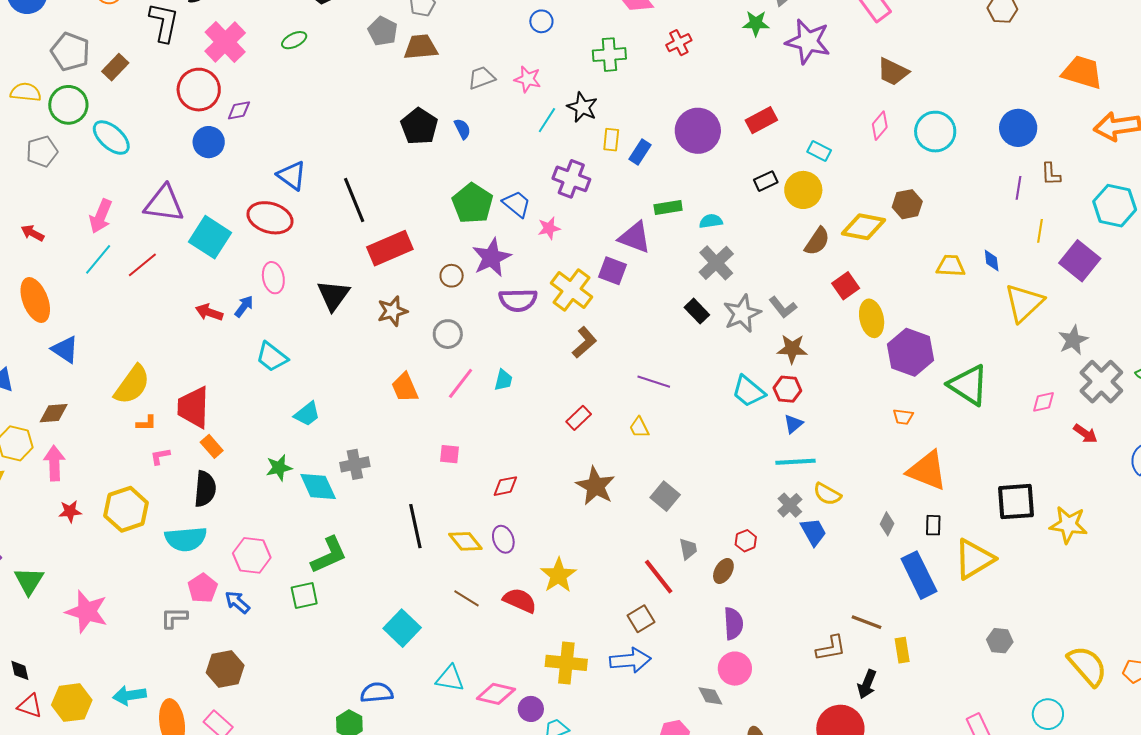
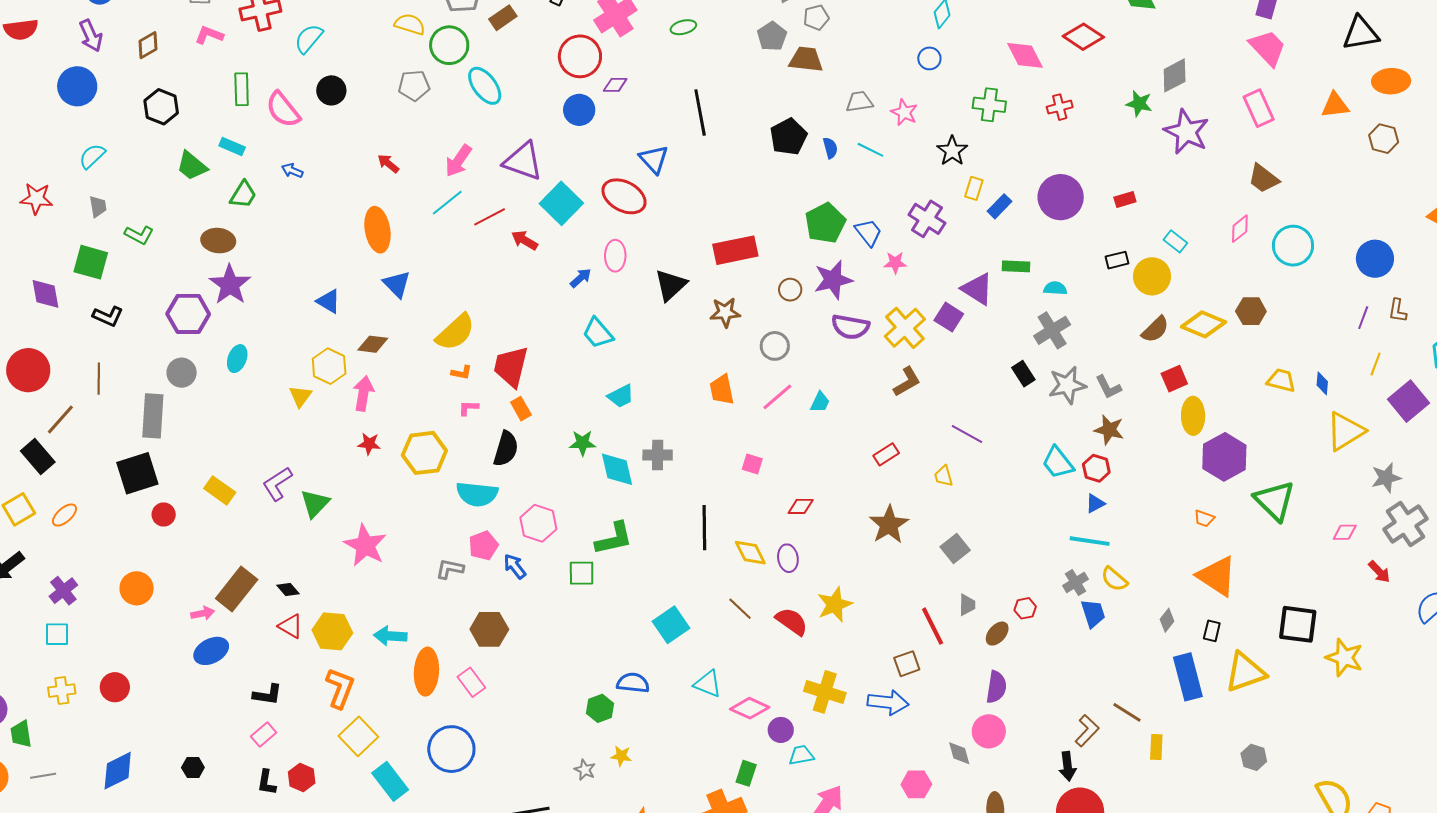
cyan line: (547, 120) -> (870, 150), moved, turned 72
red rectangle: (761, 120) -> (1125, 200), size x0.7
black line: (354, 200) -> (700, 113), moved
red arrow: (209, 312) -> (525, 240), moved
brown L-shape: (831, 648) -> (1087, 731), turned -48
black diamond: (20, 670) -> (288, 589), turned -40
black arrow: (867, 684) -> (1068, 766), moved, turned -40

